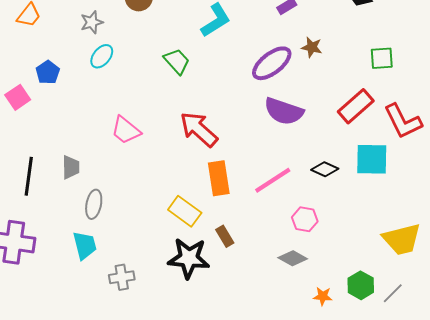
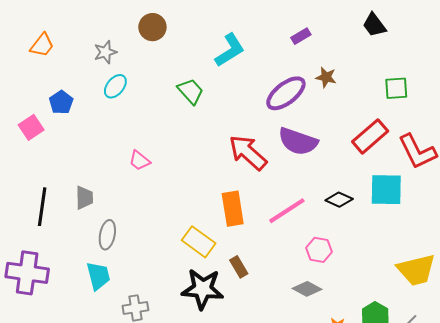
red arrow: (199, 129) -> (248, 152), moved
pink trapezoid: (126, 130) -> (139, 161), size x0.7

